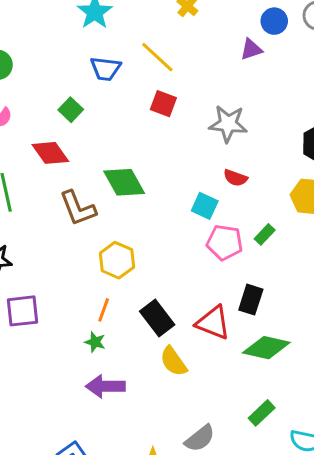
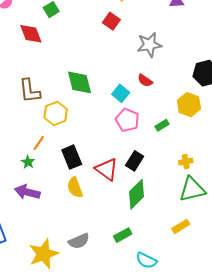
gray star: (228, 124) -> (149, 45), turned -30
green diamond: (124, 182) -> (80, 82), moved
brown L-shape: (78, 208) -> (30, 91), moved
green rectangle: (265, 234) -> (162, 125), moved
green diamond: (266, 348) -> (136, 194), turned -72

